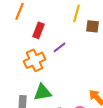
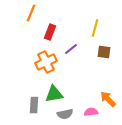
yellow line: (77, 13) -> (95, 28), moved
brown square: (93, 26) -> (104, 52), moved

